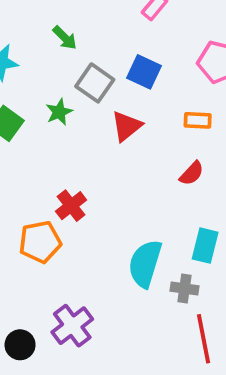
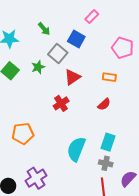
blue square: (144, 72) -> (76, 39), moved
red cross: (71, 206) -> (61, 103), moved
gray cross: (185, 288) -> (106, 163), moved

